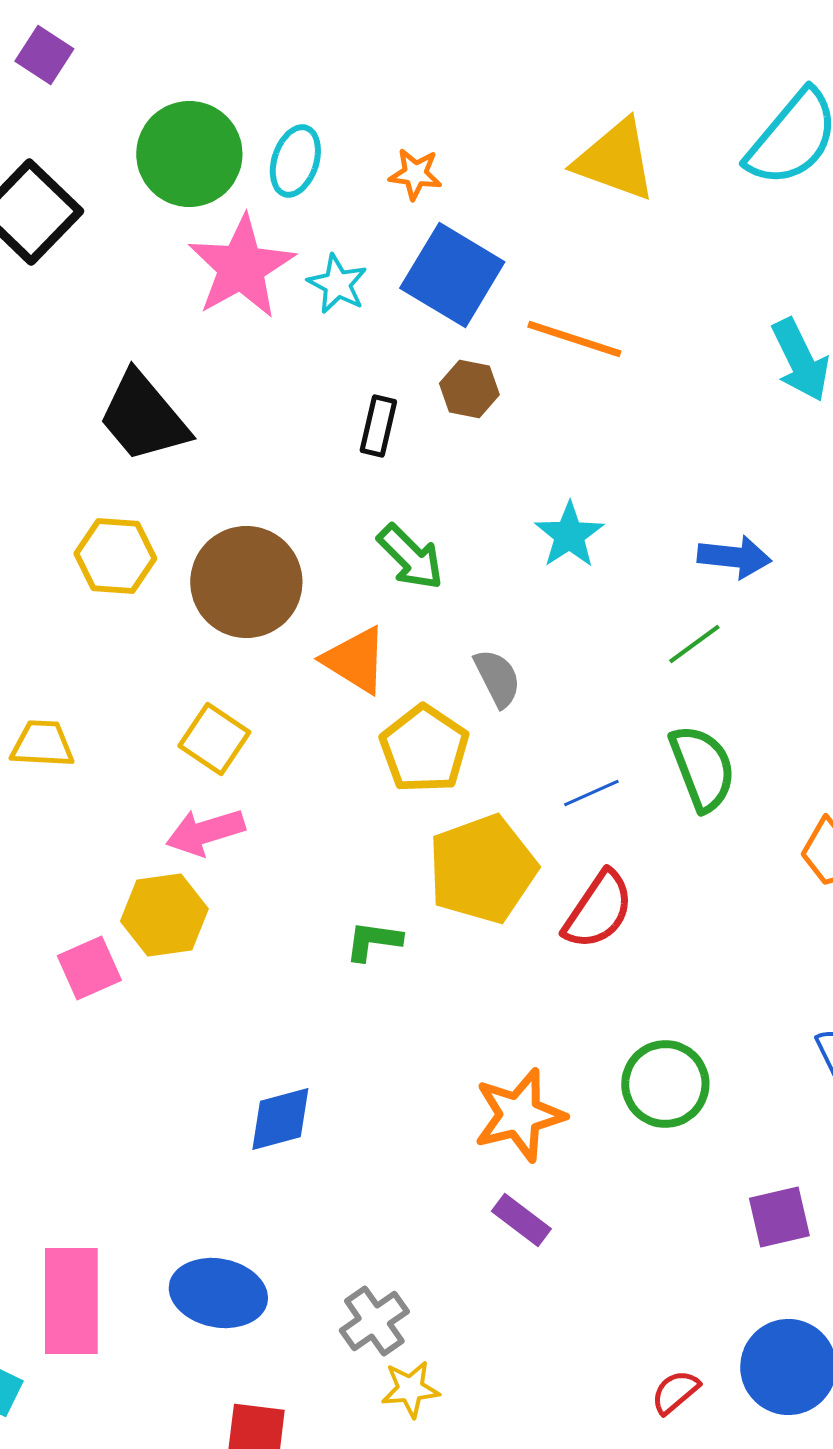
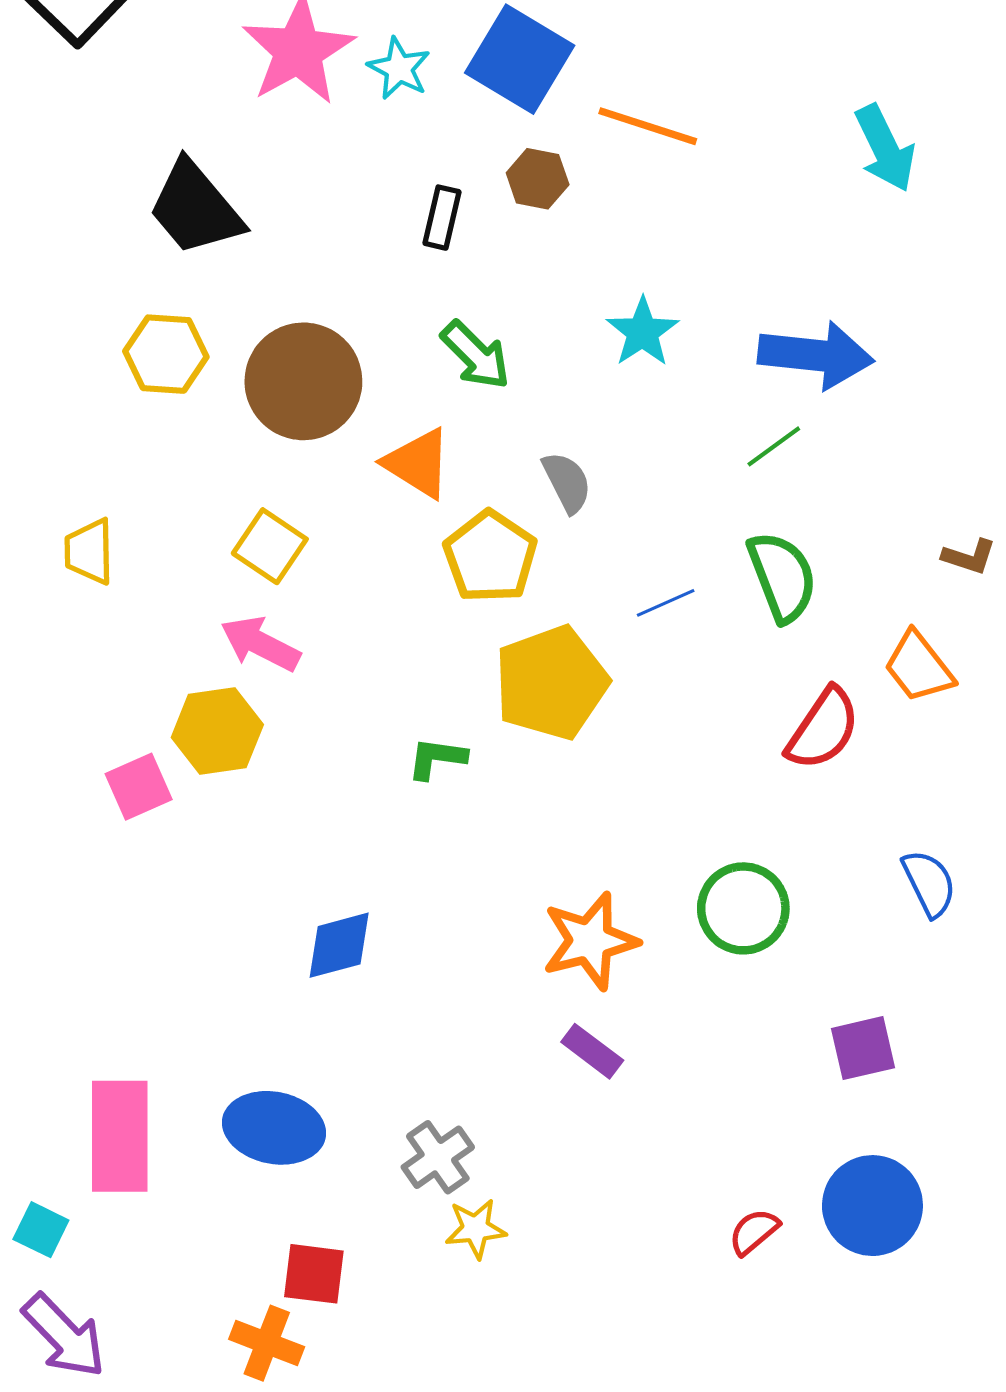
blue arrow: (734, 557) -> (816, 355), size x1.5
yellow trapezoid: (42, 744) -> (89, 551), turned -94
pink arrow: (205, 832) -> (260, 644), turned 44
red semicircle: (598, 910) -> (823, 729), moved

